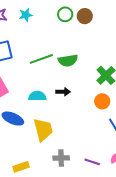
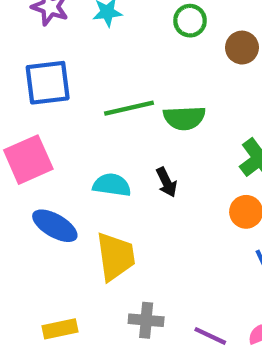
brown circle: (85, 16) -> (242, 48), moved
black arrow: (63, 92) -> (167, 182), turned 56

